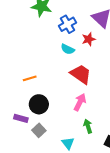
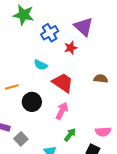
cyan semicircle: (68, 49) -> (41, 65), moved
black circle: (39, 104) -> (32, 102), moved
green arrow: (88, 126) -> (70, 135), turned 56

